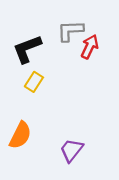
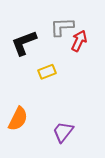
yellow rectangle: (34, 82) -> (47, 72), moved, turned 36

